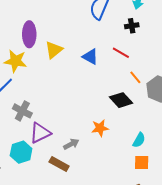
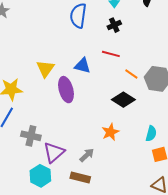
purple ellipse: (29, 34) -> (66, 90), moved

